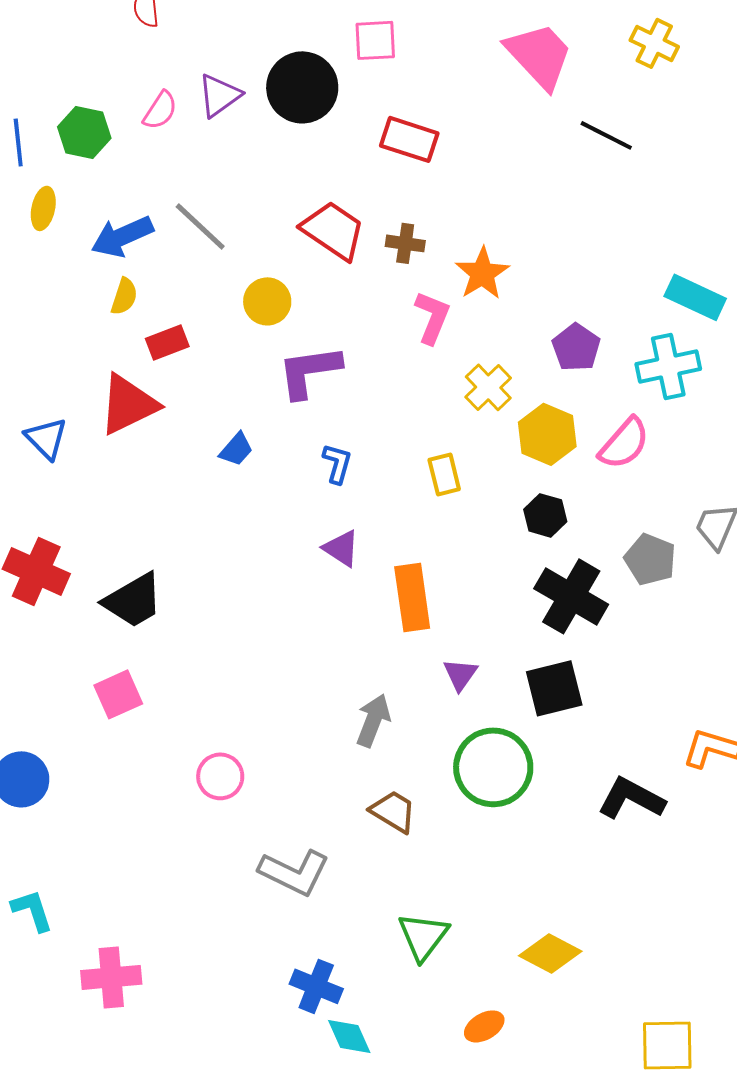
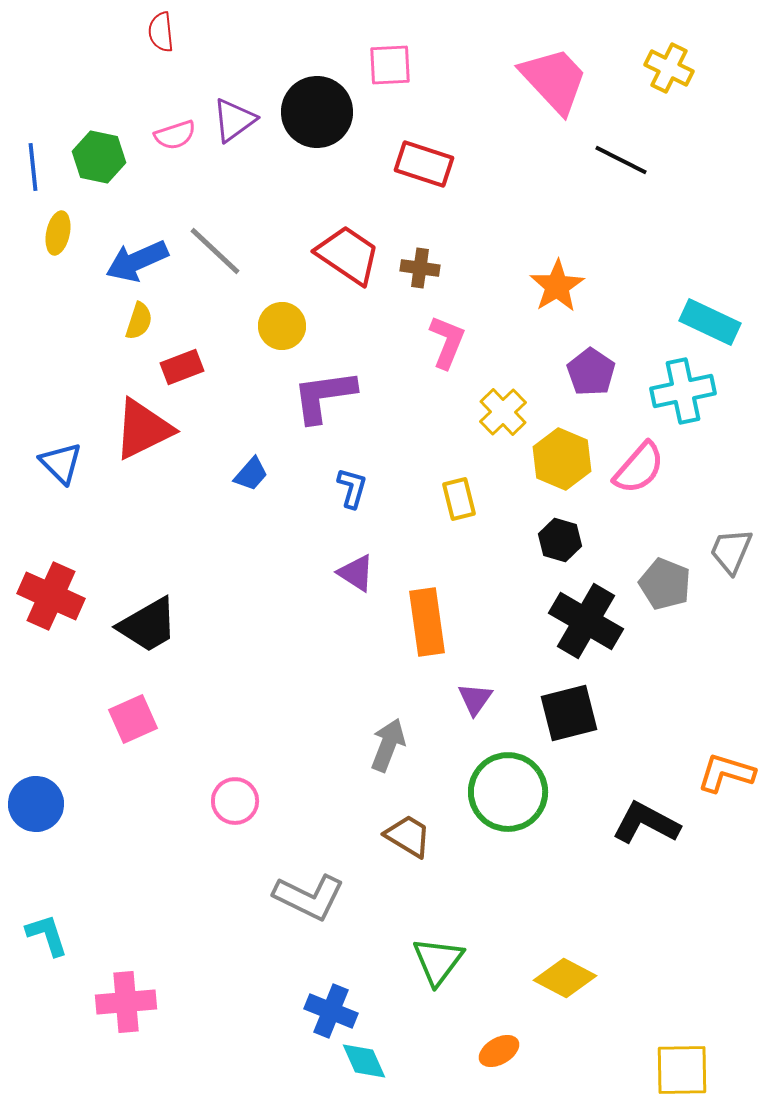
pink semicircle: (160, 110) -> (175, 135), turned 39
orange star: (482, 273) -> (557, 286), moved

